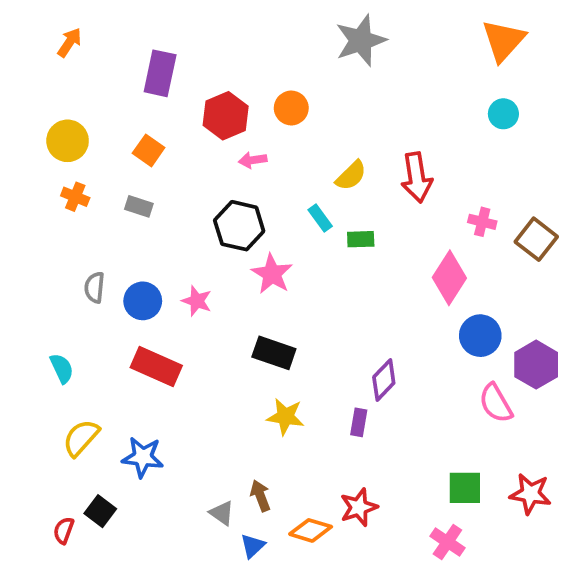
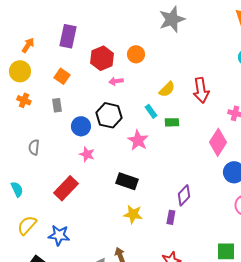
orange arrow: (69, 42) -> (28, 45), moved
gray rectangle: (139, 206) -> (57, 105), turned 64
pink star: (272, 274) -> (138, 140), moved
blue circle: (143, 301) -> (81, 126), moved
red rectangle: (156, 366) -> (66, 188), turned -70

